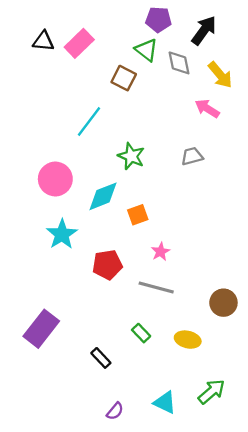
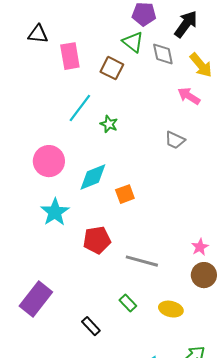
pink rectangle: (79, 43) -> (70, 56), moved, turned -56
green star: (131, 156) -> (109, 124), moved, size x0.7
gray trapezoid: (192, 156) -> (175, 140), turned -140
pink star: (161, 252) -> (200, 247), moved

